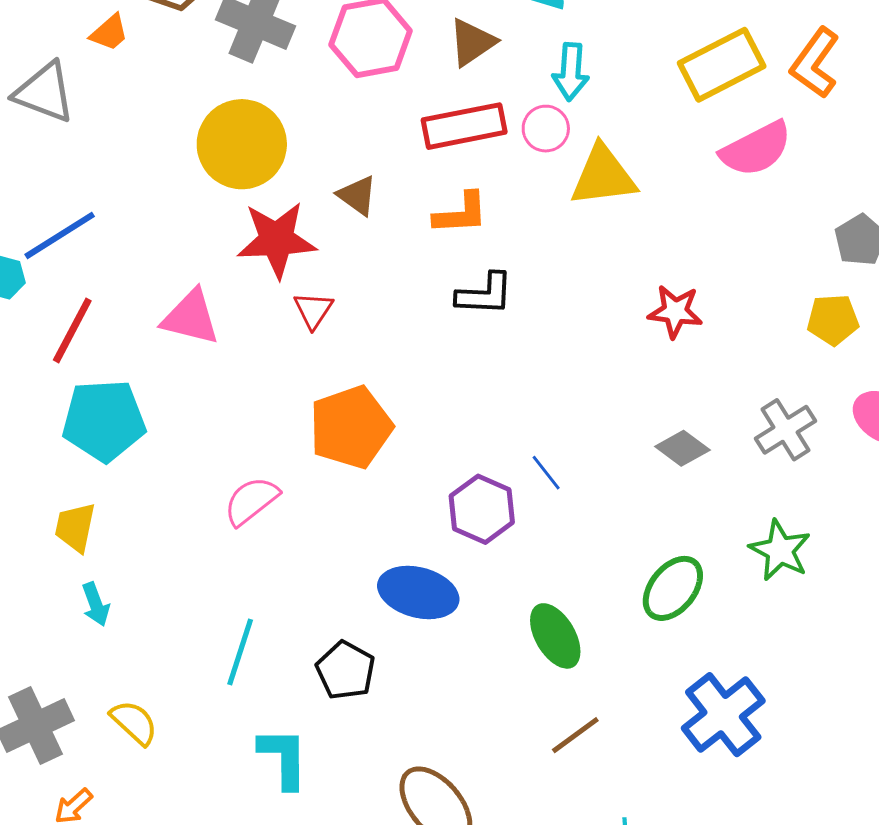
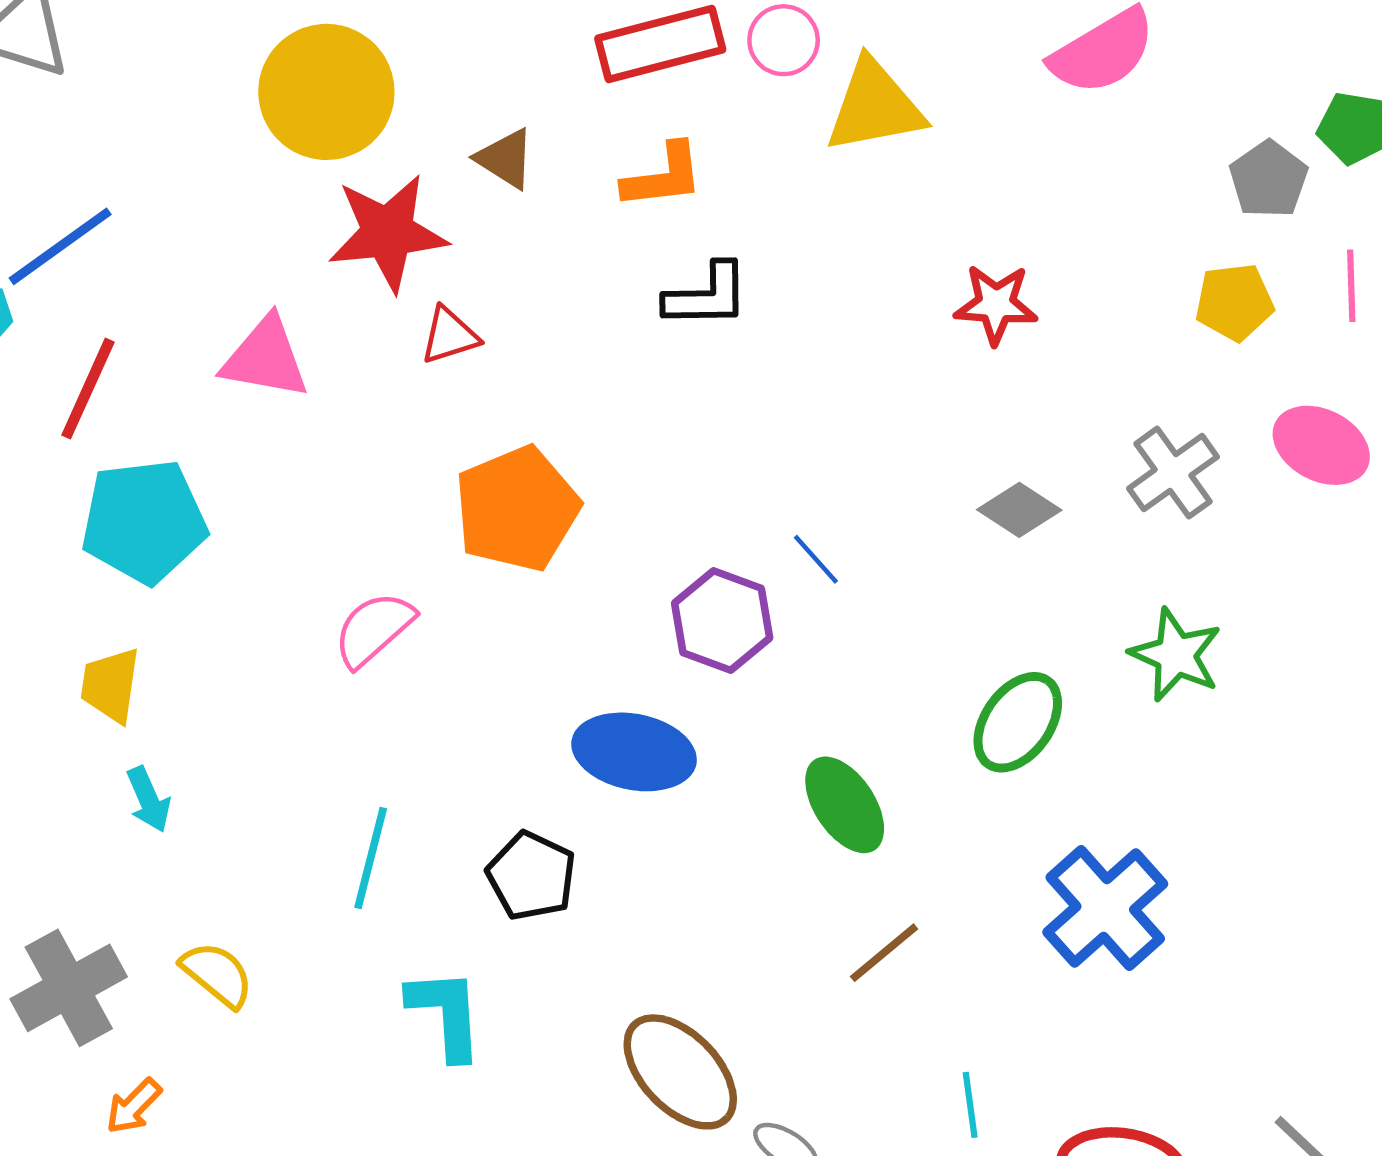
red triangle: (313, 310) -> (450, 336), turned 42

